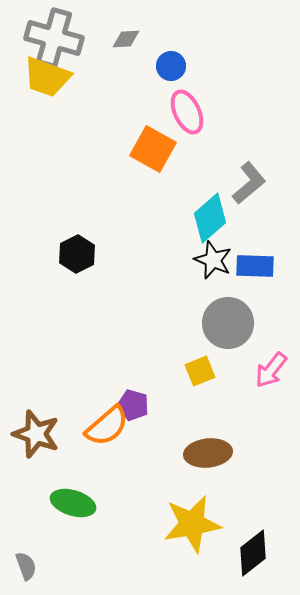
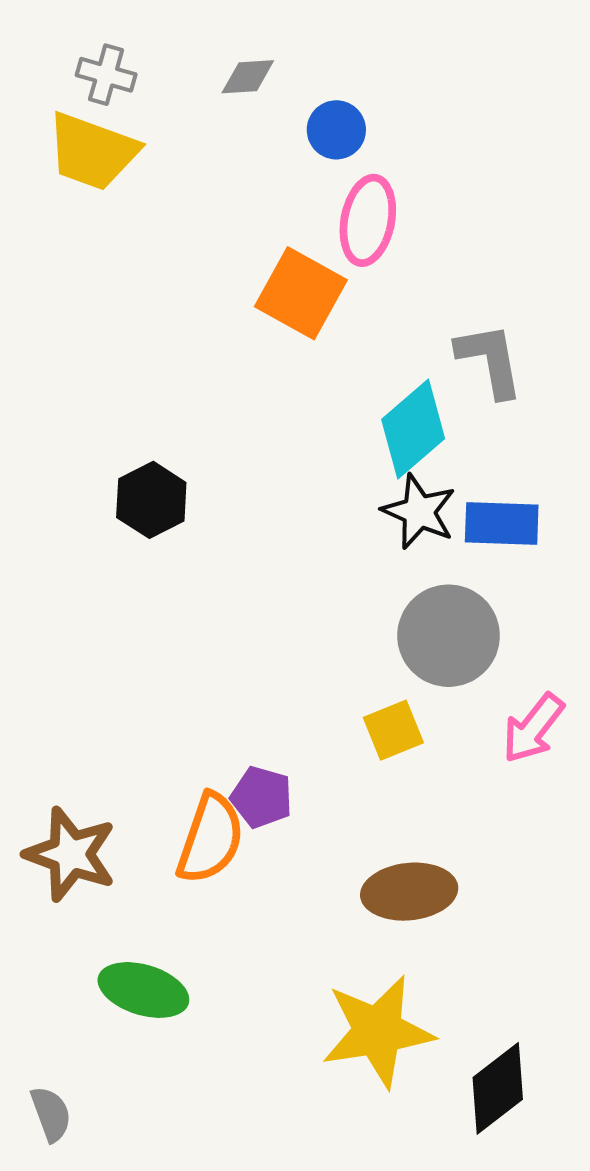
gray cross: (54, 38) -> (106, 75), size x0.5
pink ellipse: (187, 112) -> (368, 220), turned 36
gray L-shape: (249, 183) -> (490, 360), turned -60
orange semicircle: (107, 426) -> (210, 838), turned -30

